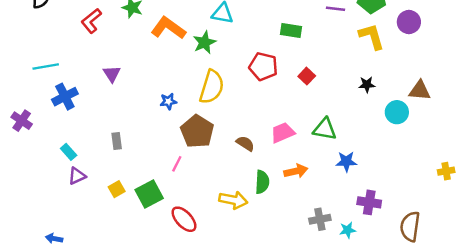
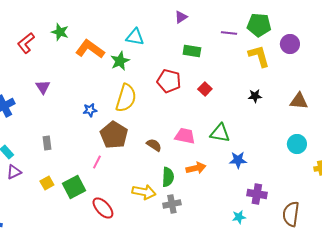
cyan circle: (397, 112) -> (297, 144), moved
pink trapezoid: (283, 133) -> (185, 136), turned 35
gray cross: (320, 219) -> (172, 204), moved

